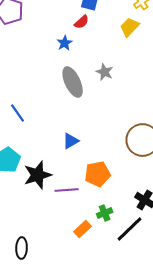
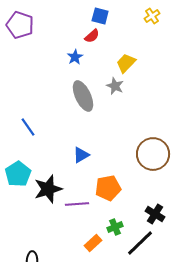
yellow trapezoid: (130, 27) -> (126, 63), moved

